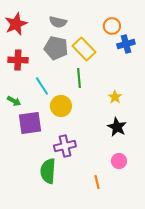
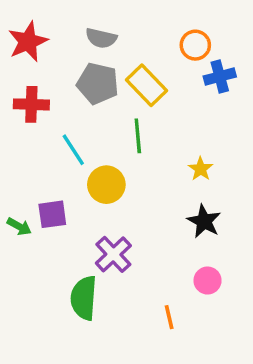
green arrow: (14, 101) -> (19, 226), moved
purple square: (30, 123) -> (52, 214), size x0.7
purple cross: (65, 146) -> (113, 254), turned -30

